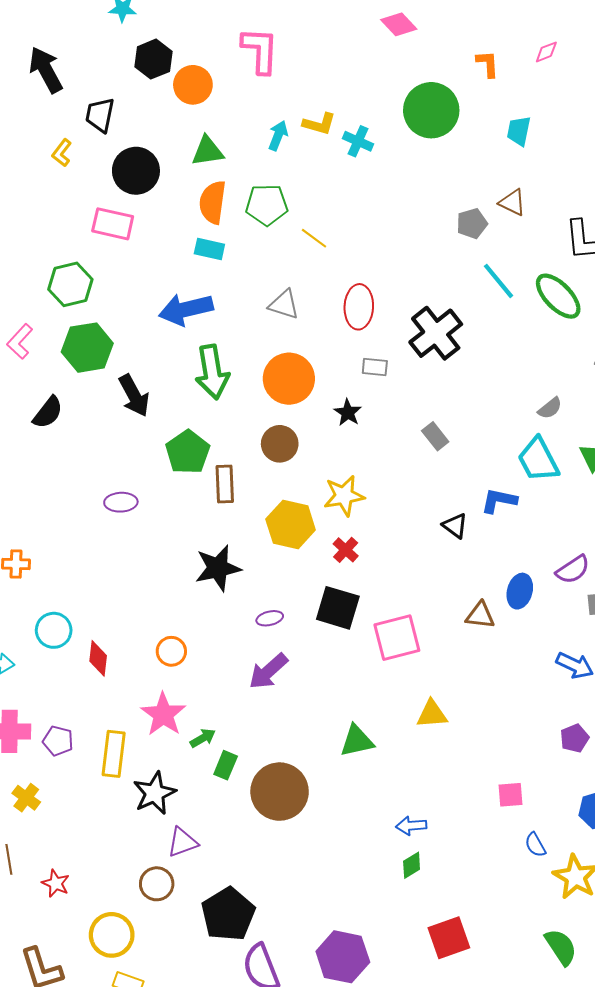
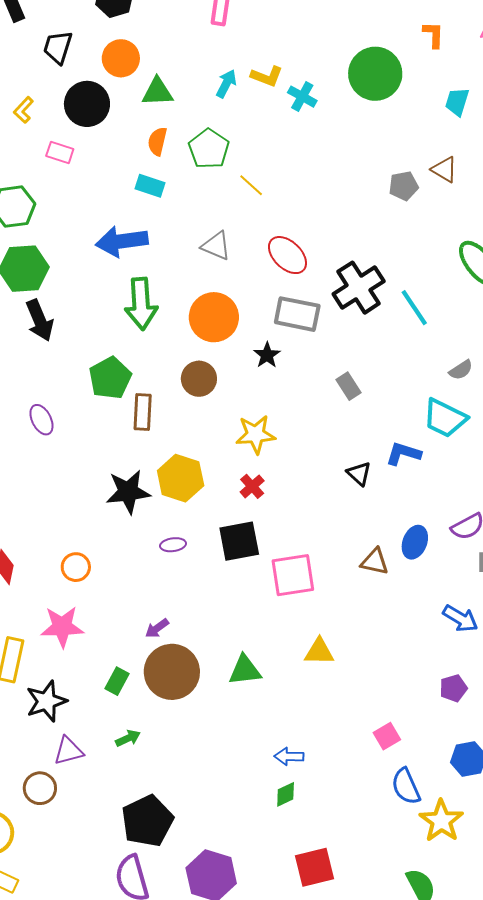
orange circle: (193, 85) -> (121, 58), moved
yellow L-shape: (62, 153) -> (23, 110), moved
orange semicircle: (213, 202) -> (157, 141), size x0.7
green pentagon: (267, 205) -> (209, 149), turned 30
pink rectangle: (113, 224) -> (60, 153), size x0.7
cyan line: (498, 281) -> (414, 308), moved
red ellipse: (359, 307) -> (287, 255), turned -54
gray rectangle: (375, 367) -> (297, 314), size x1.8
black arrow: (134, 396) -> (40, 320), moved
cyan trapezoid: (538, 460) -> (445, 418), turned -42
purple ellipse: (121, 502) -> (41, 420), turned 60
yellow hexagon: (291, 524) -> (181, 478), moved
black square: (338, 608) -> (239, 541), turned -33
purple arrow: (268, 671) -> (157, 628), moved, size x0.6
pink star: (163, 714) -> (62, 627), turned 30
green arrow: (203, 738) -> (128, 738), moved
brown circle: (280, 792) -> (172, 672), moved
pink square: (511, 795) -> (387, 736), turned -32
blue semicircle: (535, 845) -> (406, 786), size x1.5
black pentagon: (228, 914) -> (147, 821), moved

